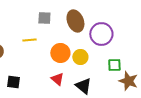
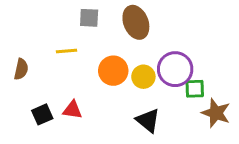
purple circle: (101, 34) -> (175, 69), moved
red triangle: (57, 79) -> (72, 110), moved, turned -32
black square: (13, 82) -> (42, 114), turned -32

